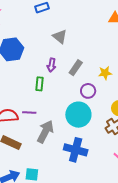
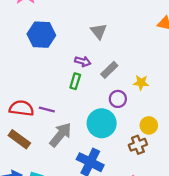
purple arrow: (51, 65) -> (83, 61), turned -96
green rectangle: (40, 84) -> (75, 81), moved

